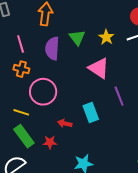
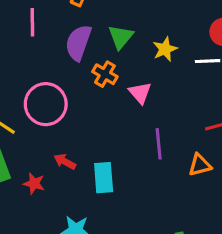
pink triangle: (99, 68) -> (140, 93), size x0.7
orange cross: (21, 69) -> (105, 74), moved
cyan rectangle: (91, 112) -> (104, 178), moved

